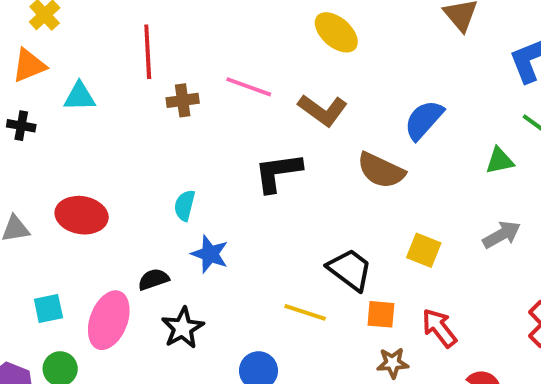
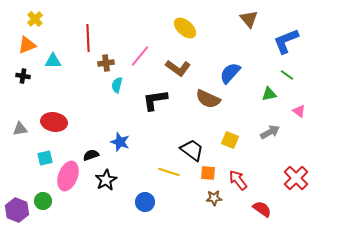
pink line: (249, 87) -> (140, 56), turned -70
cyan semicircle: (185, 205) -> (117, 85), moved
cyan square: (48, 309) -> (45, 158), moved

